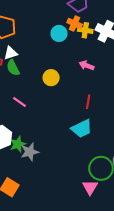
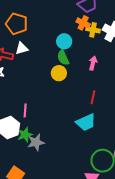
cyan circle: (59, 33) -> (64, 41), moved
pink arrow: (87, 66) -> (93, 63), turned 80
green semicircle: (13, 68) -> (63, 58), moved
pink line: (20, 102) -> (25, 110), moved, turned 56

